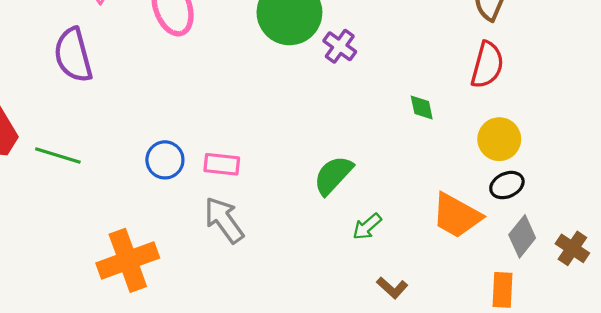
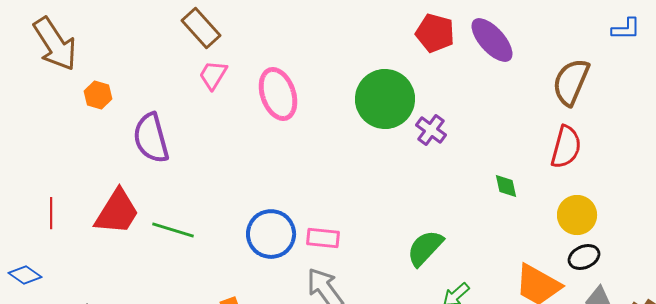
purple semicircle: (73, 55) -> (151, 138), moved
blue circle: (165, 160) -> (271, 234), size x1.4

